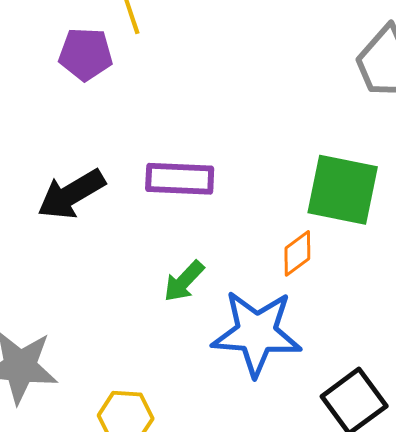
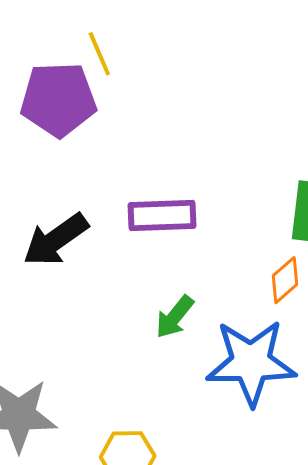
purple pentagon: (86, 54) -> (58, 99), size x1.4

